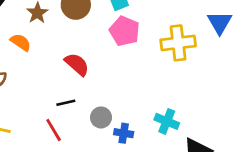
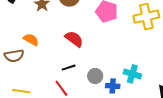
orange semicircle: (21, 42) -> (31, 40), moved
cyan cross: (167, 121) -> (132, 74), moved

